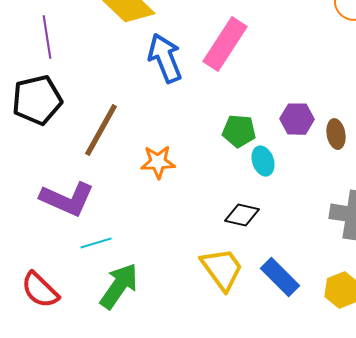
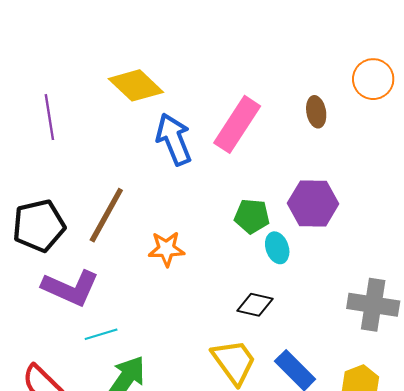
black pentagon: (37, 100) -> (39, 226), moved
purple hexagon: (297, 119) -> (313, 204), size x1.4
brown ellipse: (336, 134) -> (316, 112), moved

